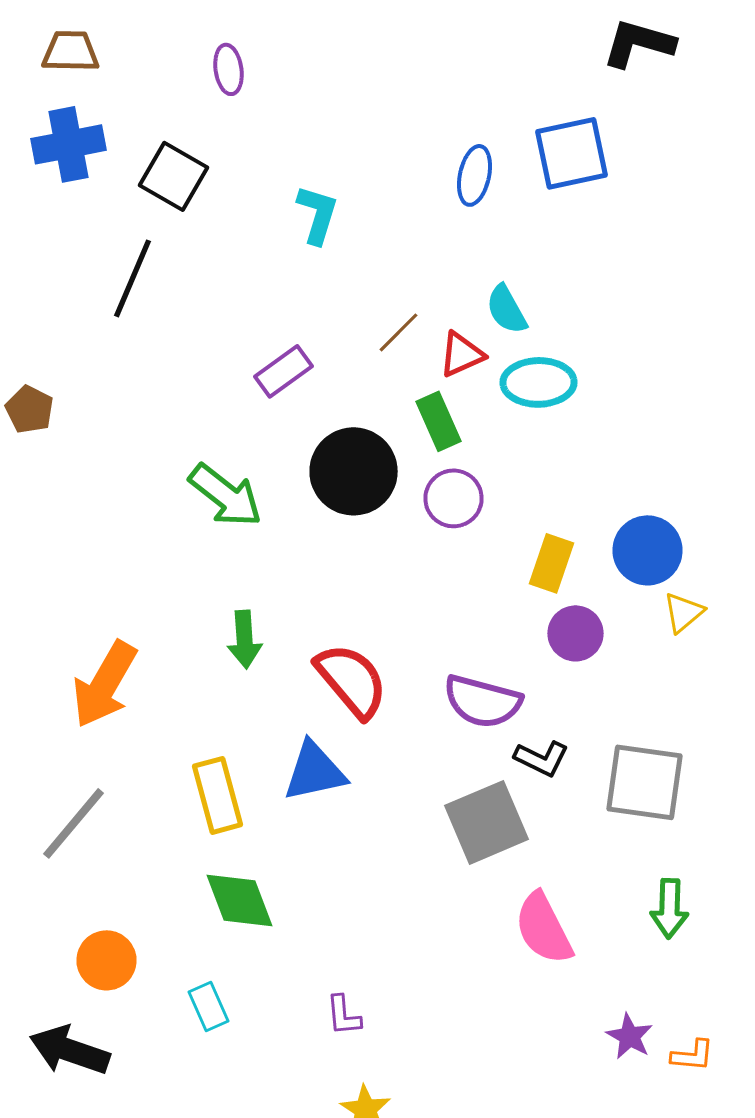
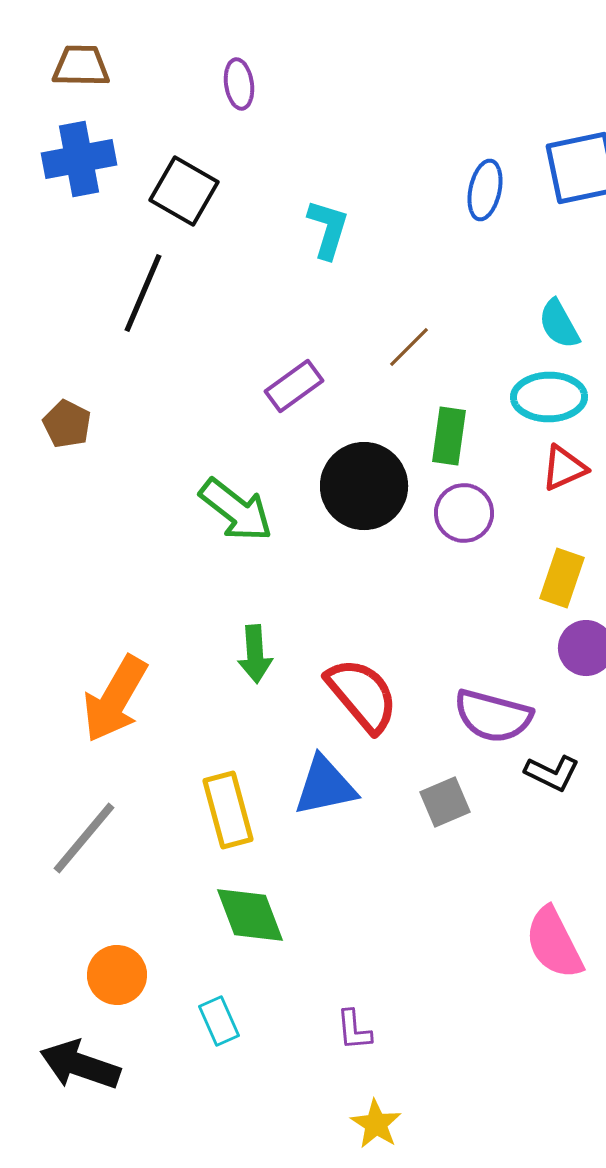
cyan semicircle: (506, 309) -> (559, 324), moved
red triangle: (462, 354) -> (564, 468), moved
brown pentagon: (30, 409) -> (67, 424), moved
green rectangle: (438, 421) -> (449, 436), turned 32
gray square: (486, 822) -> (445, 802), moved, size x0.6

